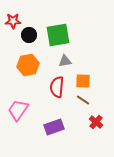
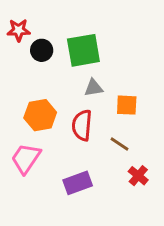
orange hexagon: (28, 65) -> (40, 115), moved
orange square: (83, 81) -> (127, 105), moved

